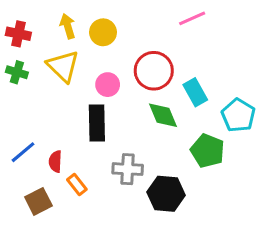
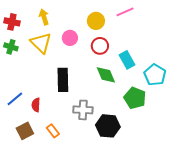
yellow circle: (103, 32) -> (96, 21), moved
red circle: (154, 71) -> (100, 46), size x0.7
pink circle: (108, 85) -> (70, 38), moved
orange rectangle: (77, 184) -> (53, 131), moved

